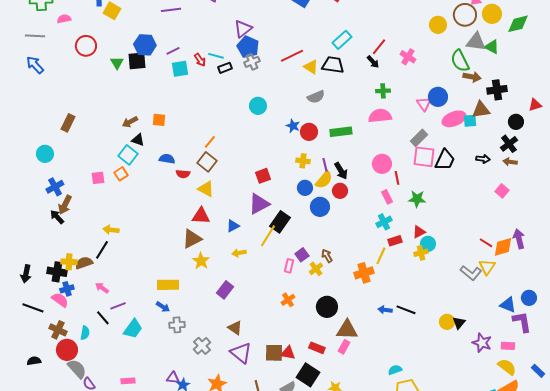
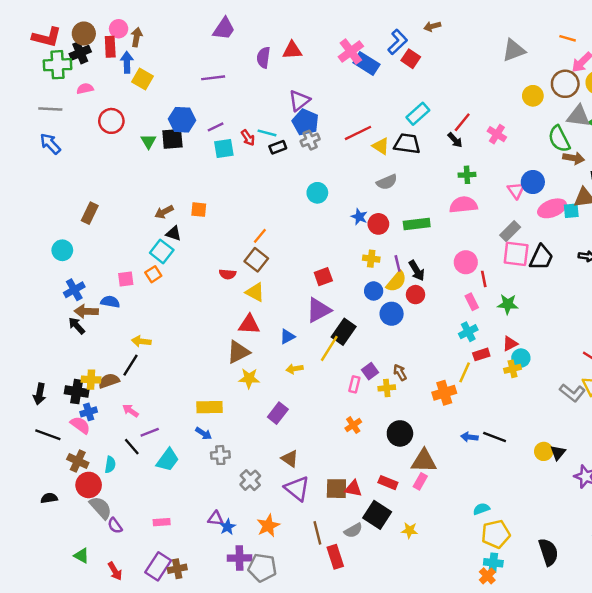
blue semicircle: (167, 159) -> (110, 302), moved
brown arrow: (65, 205) -> (86, 311), turned 66
yellow star: (201, 261) -> (249, 378), turned -30
yellow cross: (316, 269) -> (387, 388), turned 32

